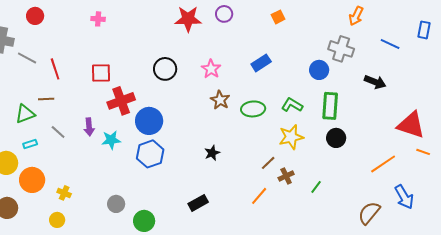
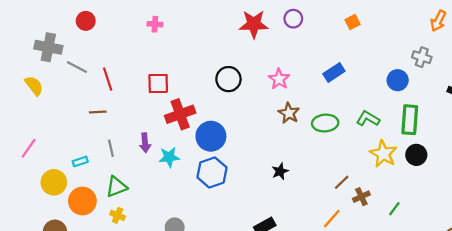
gray cross: (341, 49) -> (422, 57), size x0.7
green triangle: (25, 114) -> (116, 187), moved
gray line: (58, 132) -> (111, 148), turned 35
yellow star: (291, 137) -> (383, 154), moved, turned -30

